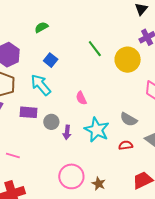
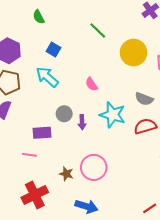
green semicircle: (41, 27) -> (39, 17), turned -80
yellow circle: (128, 60) -> (134, 53), moved
purple rectangle: (29, 112) -> (42, 133), moved
red semicircle: (126, 145) -> (145, 126), size x1.5
brown star: (99, 184) -> (66, 174), moved

